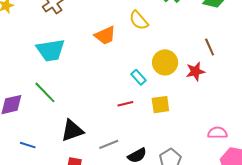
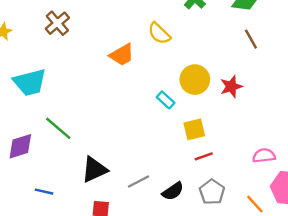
brown line: (210, 47) -> (251, 39), moved
cyan trapezoid: (51, 50) -> (30, 82), moved
red line: (125, 104) -> (204, 156), moved

